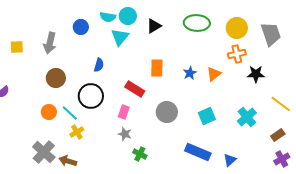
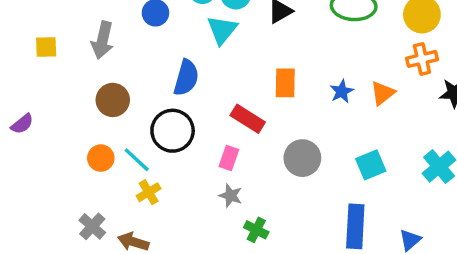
blue semicircle: (99, 65) -> (186, 78), size x1.5
gray cross: (44, 152) -> (92, 226), size x0.7
blue rectangle: (198, 152) -> (355, 226), turned 70

